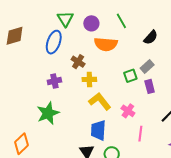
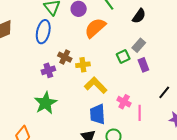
orange semicircle: (106, 44) -> (95, 28), turned 140
brown cross: (78, 62) -> (65, 57), moved
pink cross: (128, 111) -> (124, 102), moved

